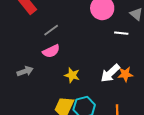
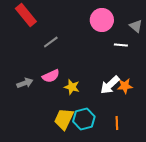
pink semicircle: (51, 51) -> (51, 76), moved

